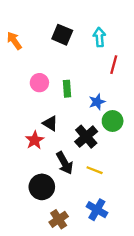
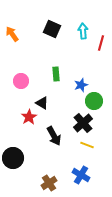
red line: (114, 65) -> (101, 43), moved
pink circle: (39, 83) -> (21, 81), moved
black cross: (86, 137) -> (83, 123), moved
yellow line: (95, 170) -> (87, 145), moved
black circle: (42, 187) -> (13, 158), moved

